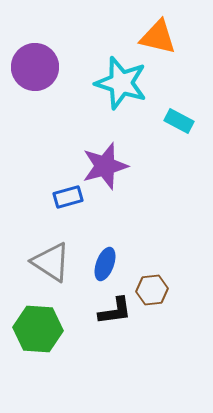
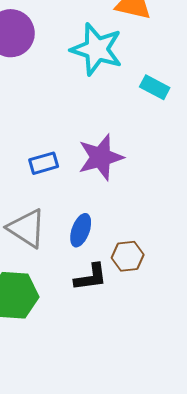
purple star: (105, 166) -> (101, 157), moved

